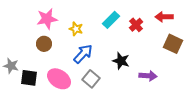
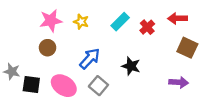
yellow star: (76, 29) -> (81, 22), moved
purple arrow: (148, 76) -> (179, 82), moved

